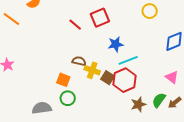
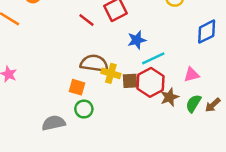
brown semicircle: (79, 61) -> (94, 63), size x1.6
pink triangle: (172, 77) -> (192, 75), moved, turned -48
brown square: (108, 78) -> (130, 81), turned -32
brown star: (138, 104) -> (170, 97), moved

